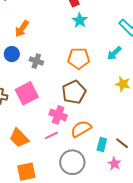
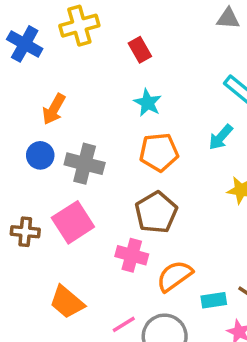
cyan star: (80, 20) -> (148, 103), moved
gray cross: (36, 61) -> (85, 164), size x1.5
pink line: (51, 135) -> (124, 324), moved
cyan rectangle: (102, 145) -> (214, 300), turned 72

